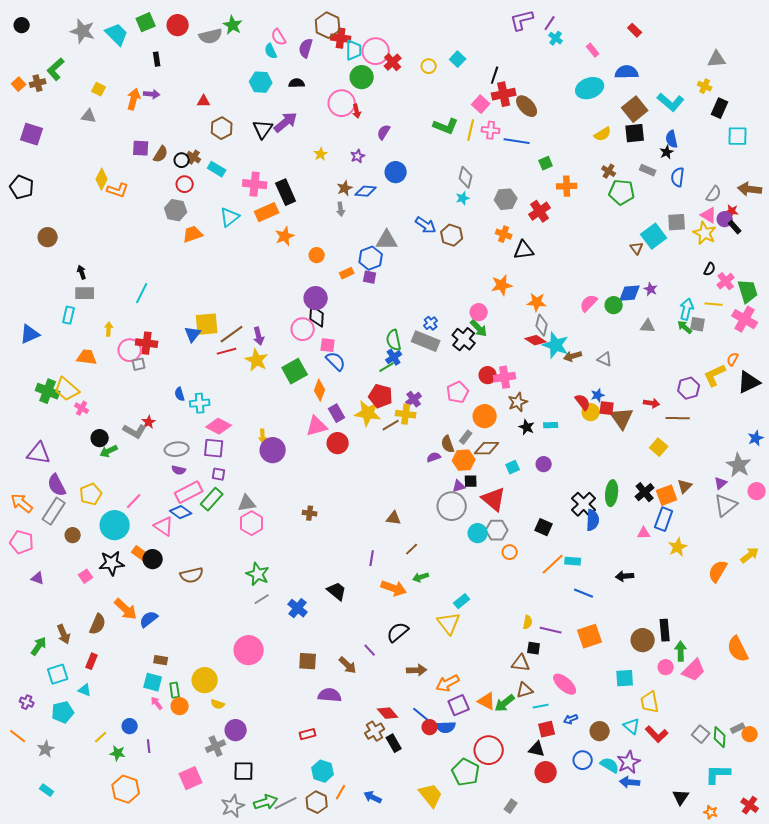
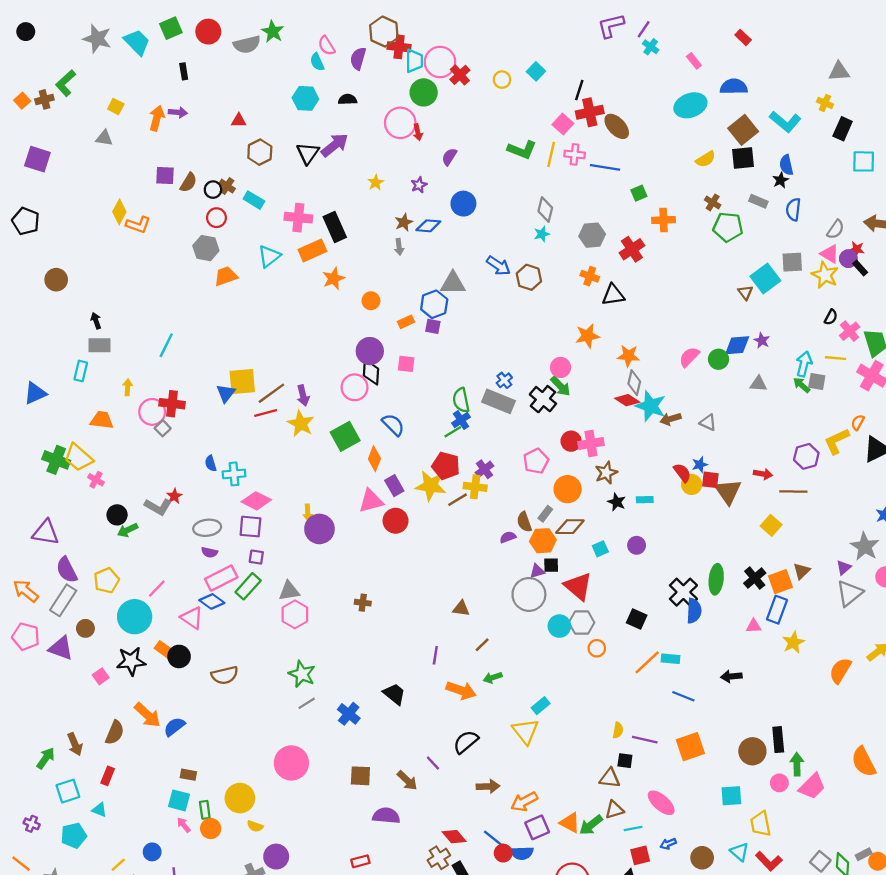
pink square: (328, 345) -> (406, 364), moved
gray square: (139, 364) -> (163, 428), turned -32
purple triangle: (38, 578) -> (61, 648), moved, size x1.6

